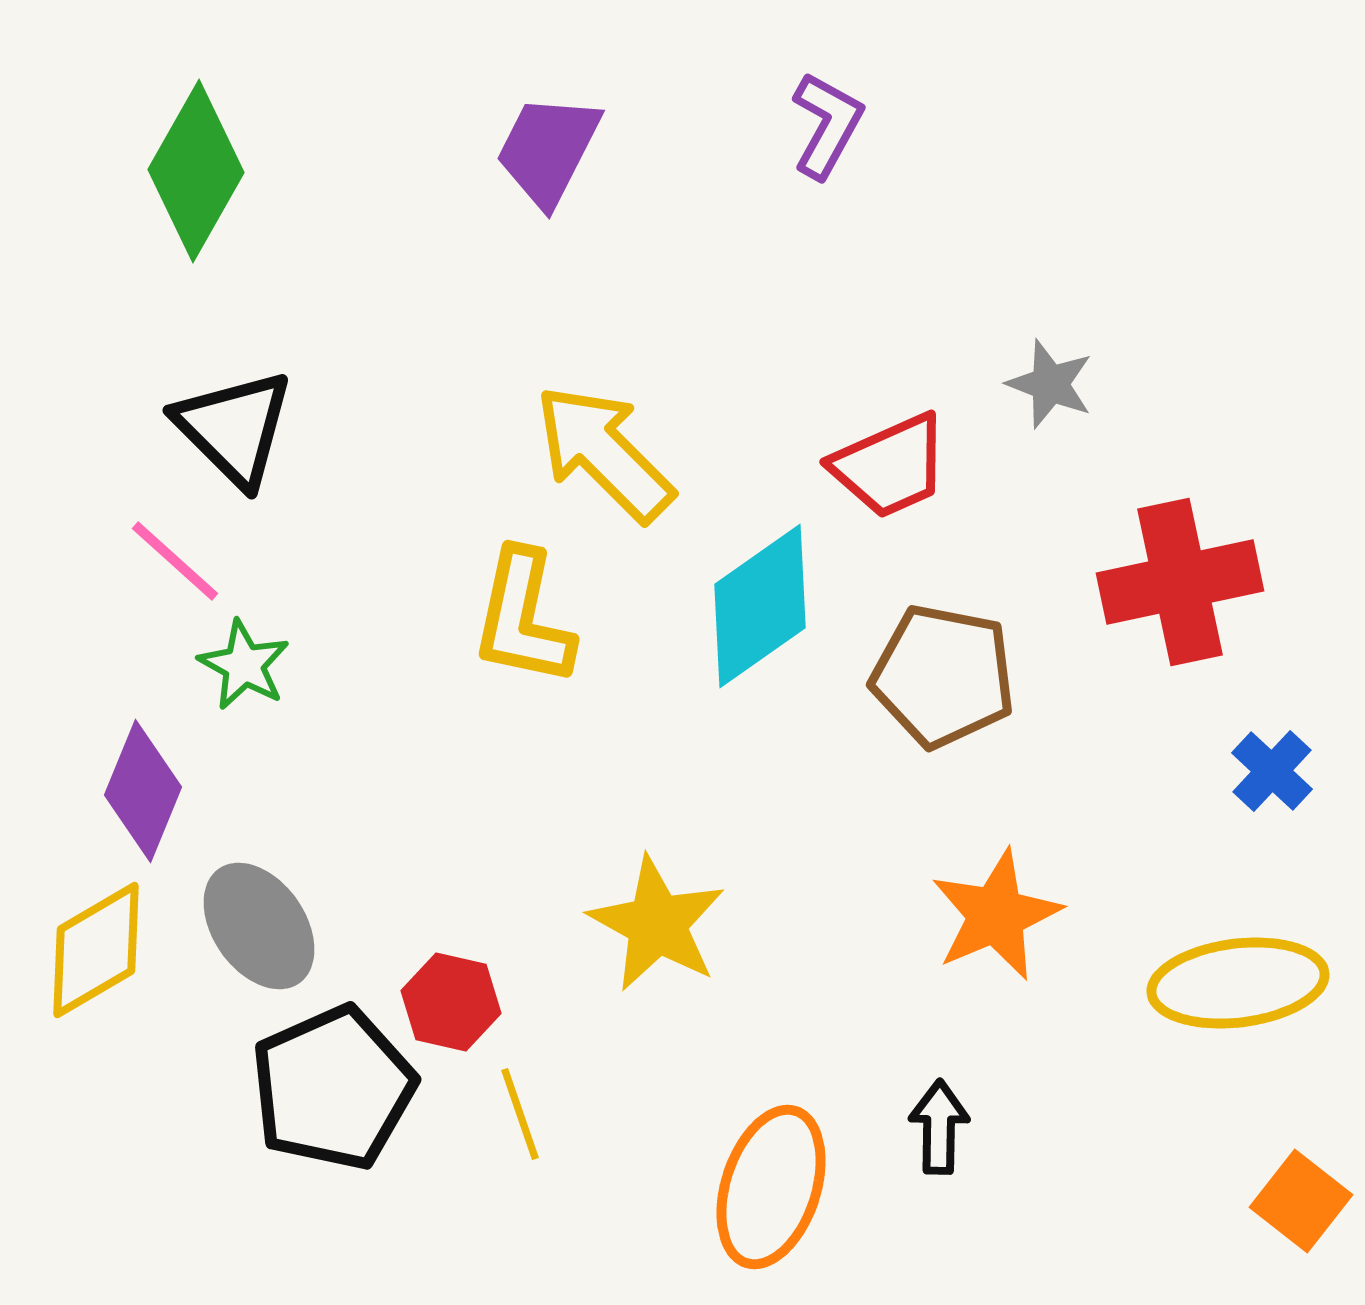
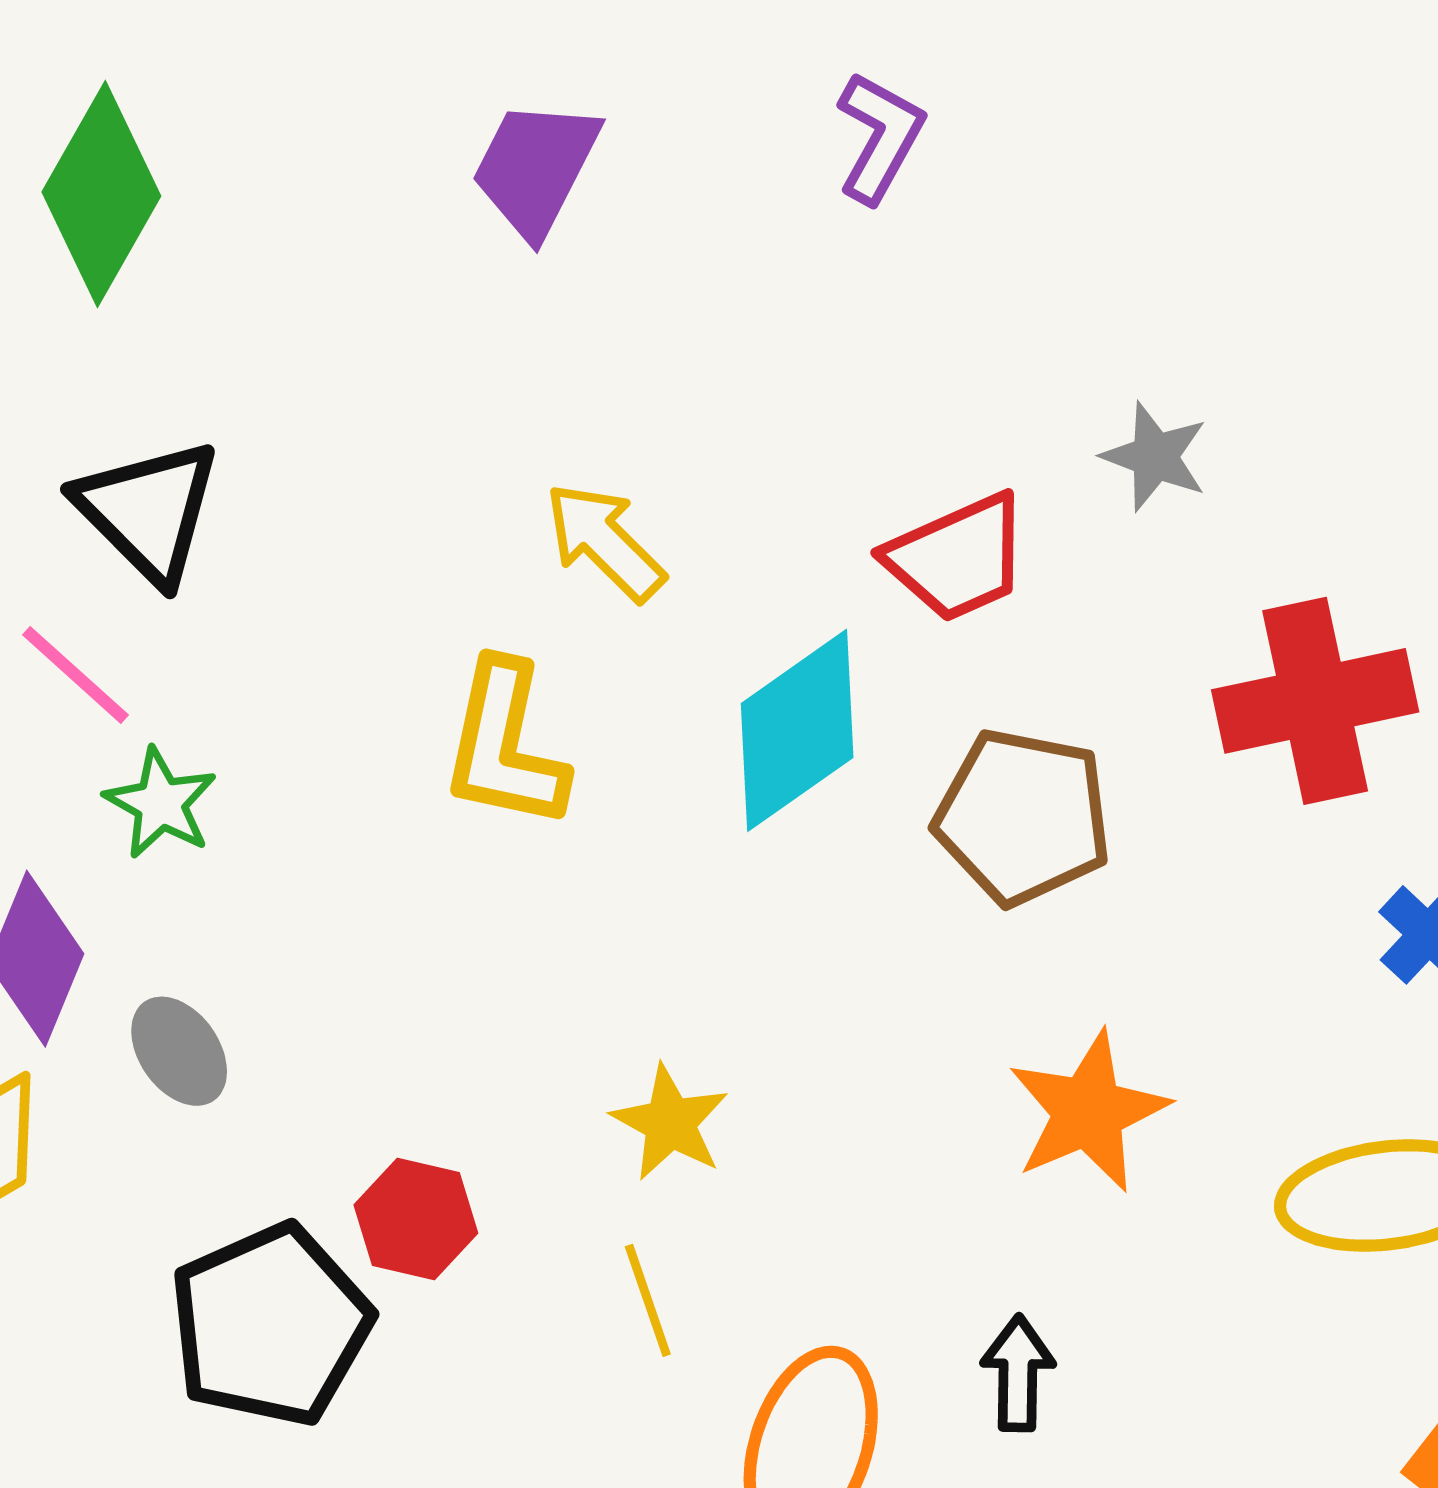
yellow arrow: (604, 453) -> (605, 542), size x0.7
yellow star: (657, 924) -> (670, 1123), size x0.7
gray ellipse: (259, 926) -> (179, 1051), moved, size x0.7
yellow line: (520, 1114) -> (648, 1300), moved

